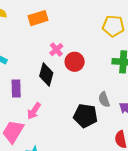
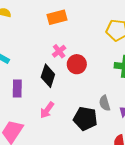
orange rectangle: (38, 18) -> (57, 17), moved
pink arrow: (34, 111) -> (47, 110), moved

